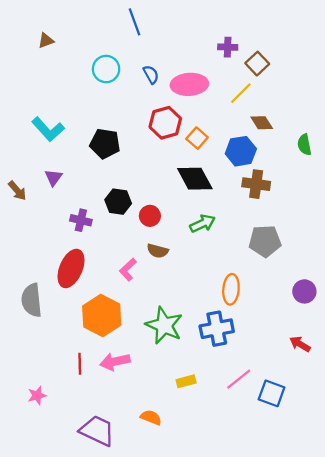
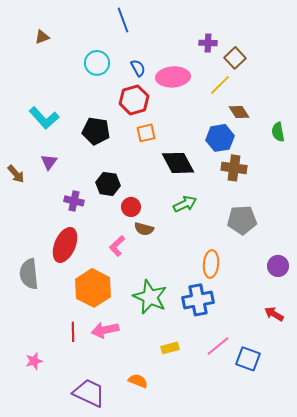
red hexagon: (165, 123) -> (134, 100), moved
orange square: (197, 138) -> (146, 133), moved, turned 36
red circle: (150, 216) -> (131, 207), moved

